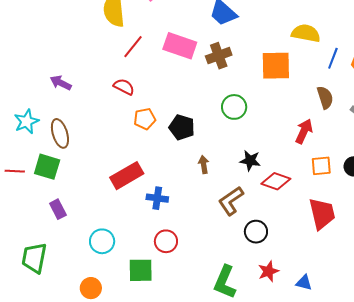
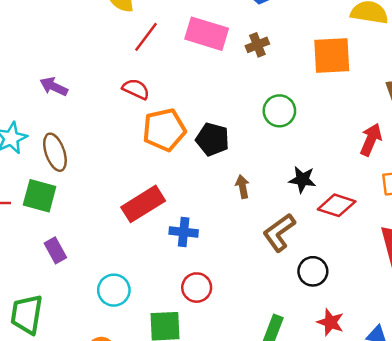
brown cross: (219, 56) -> (257, 45), size x0.7
orange pentagon: (145, 119) -> (164, 130), size x1.5
red star: (268, 271) -> (330, 322), turned -30

